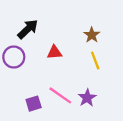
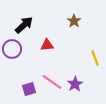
brown star: (92, 35) -> (74, 21), moved
yellow line: (95, 60) -> (95, 58), moved

